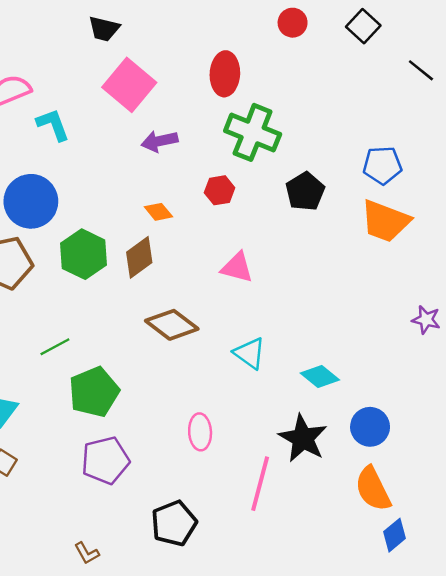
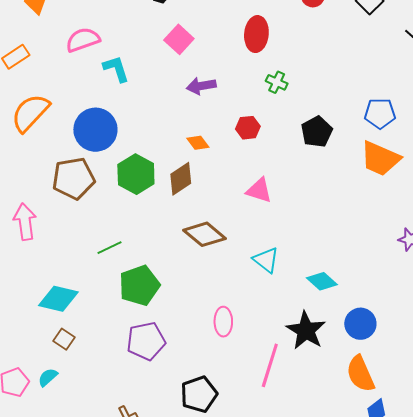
pink square: (129, 85) -> (179, 39), size x0.7
green cross: (253, 132) -> (277, 82), size x0.5

